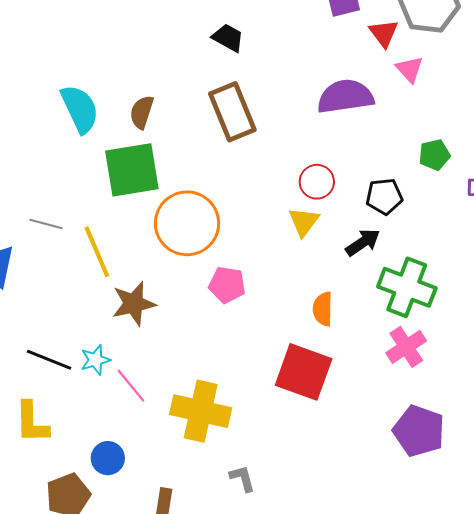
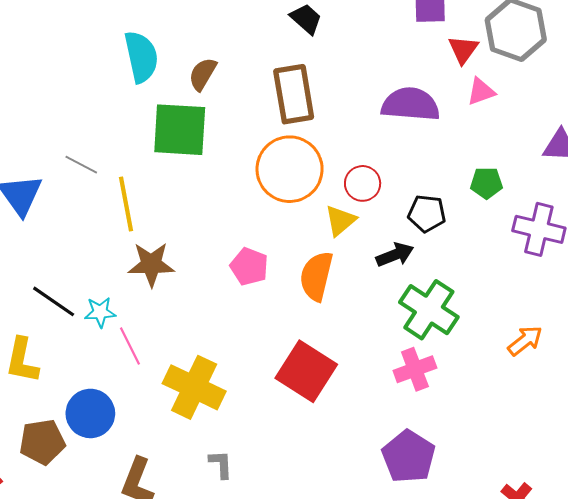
pink triangle: (409, 69) -> (481, 92), turned 40
orange circle: (187, 223) -> (290, 169), moved
orange semicircle: (323, 309) -> (316, 276), moved, size x1.4
blue circle: (108, 458) -> (90, 413), size x1.4

